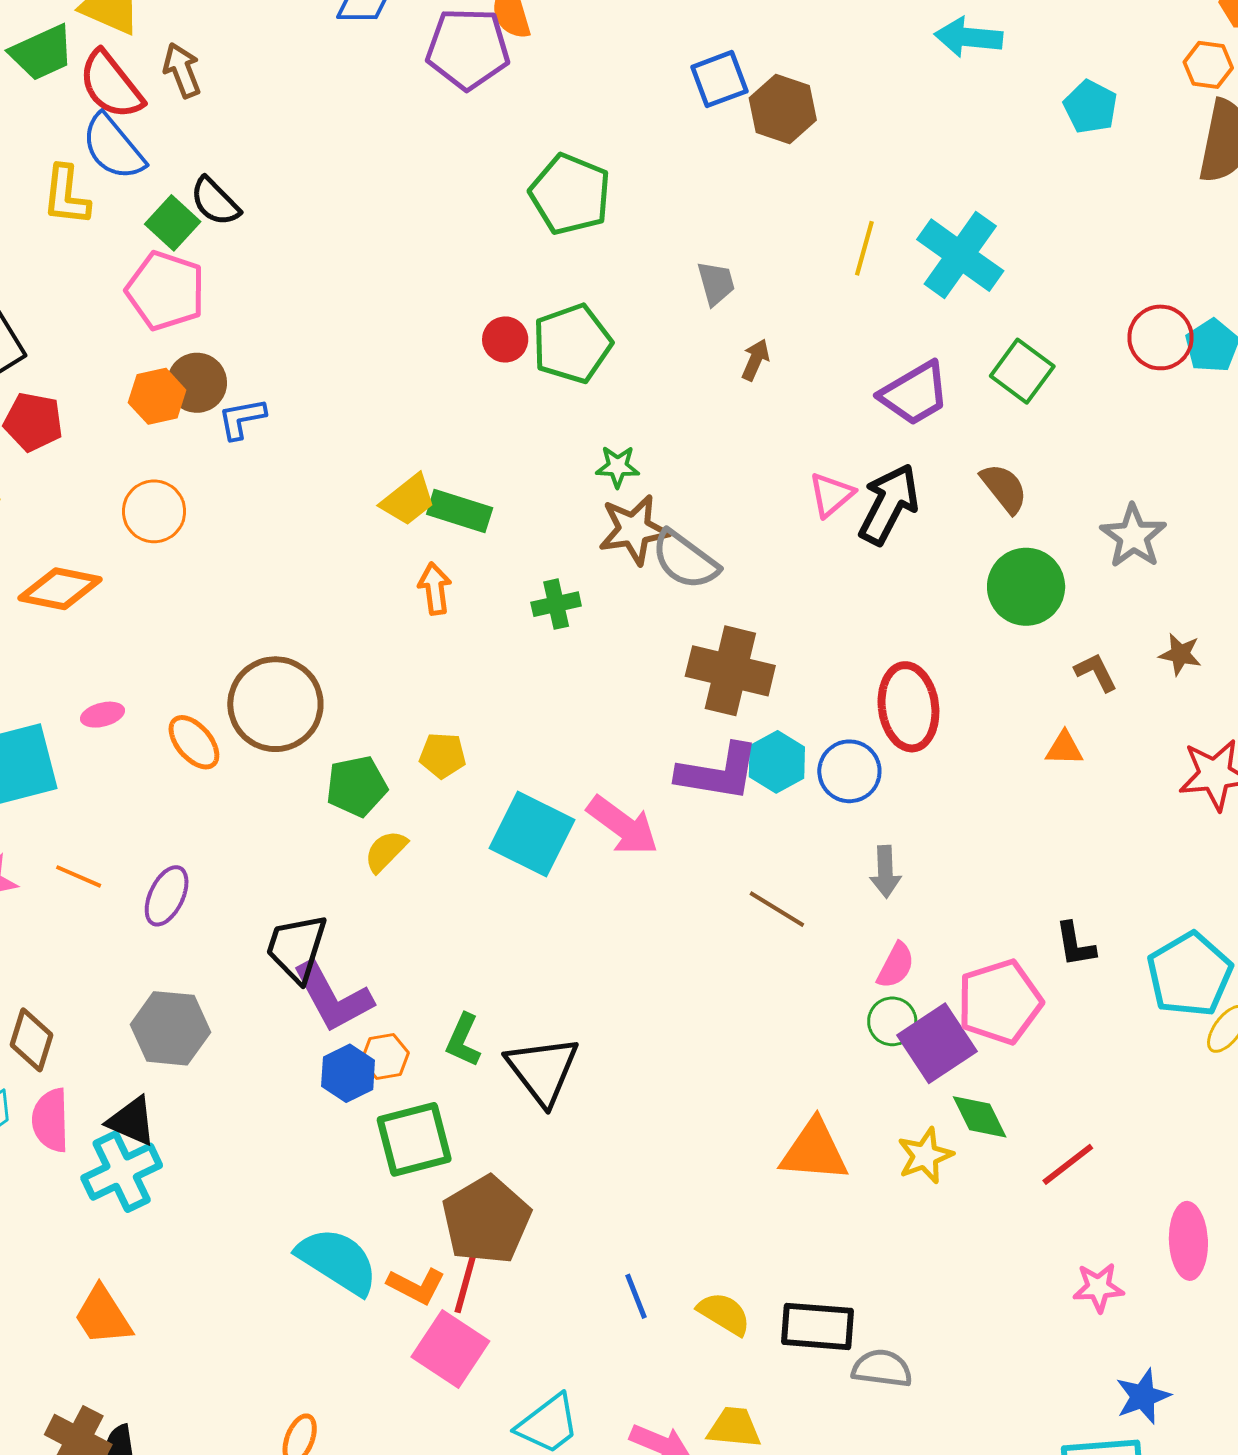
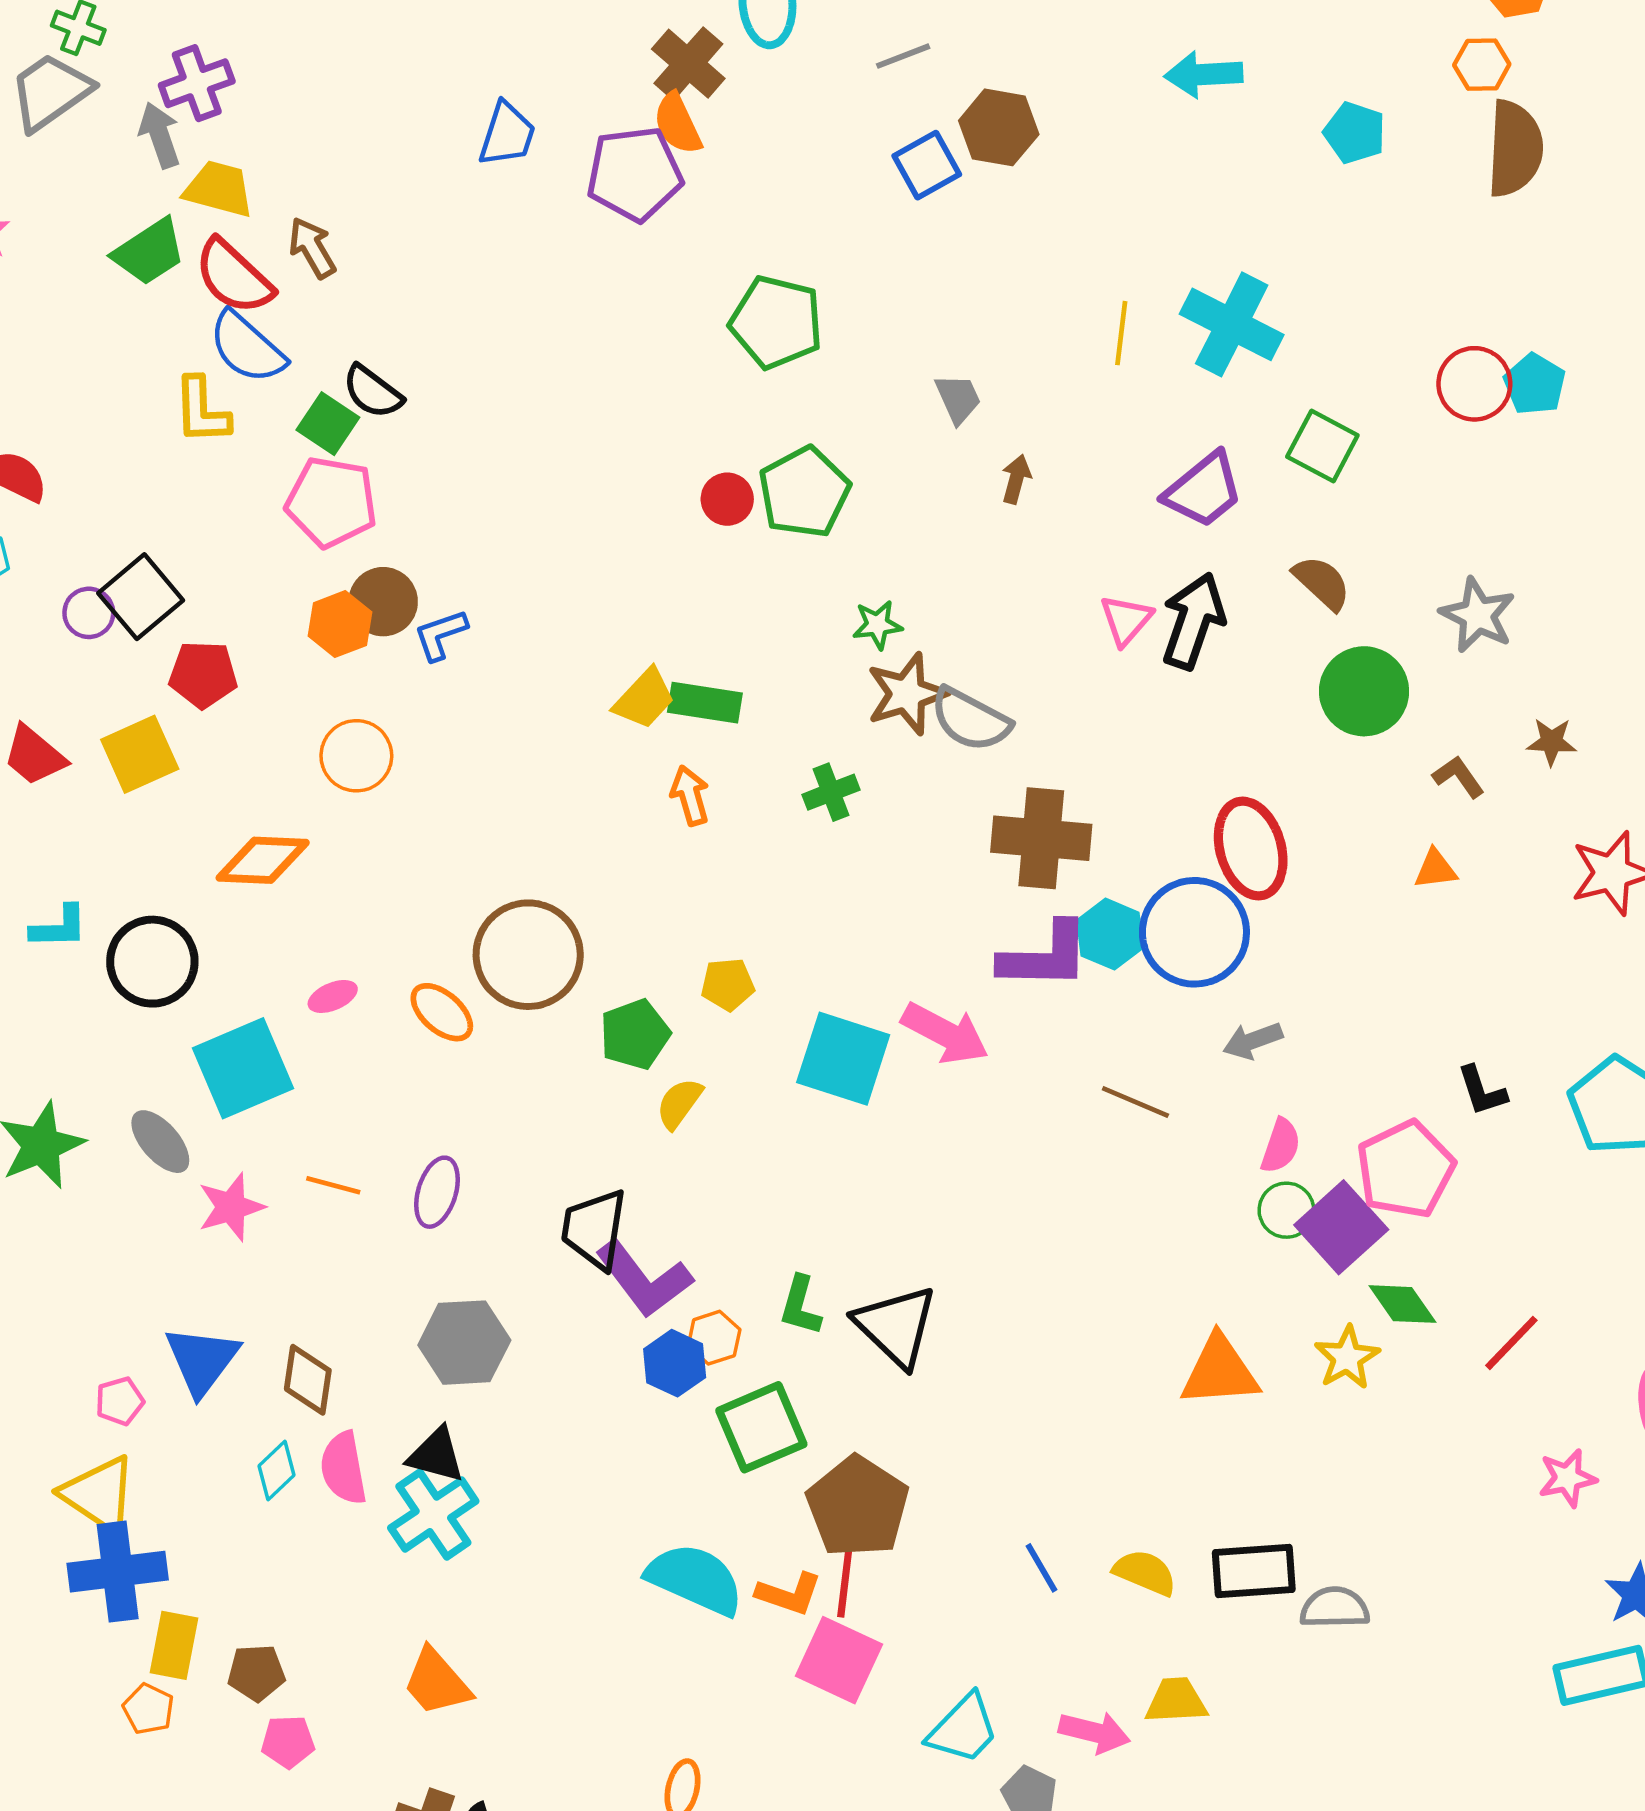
brown hexagon: (783, 109) -> (999, 127), moved
blue circle: (849, 771) -> (1194, 932), size x1.5
gray arrow: (885, 872) -> (1253, 1041), turned 81

